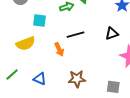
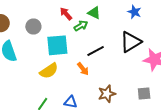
cyan square: (40, 21) -> (57, 45), size x1.6
black triangle: (112, 34) -> (131, 42), size x1.6

